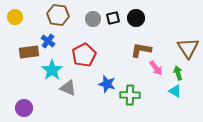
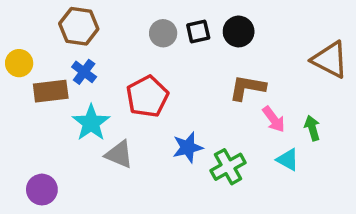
brown hexagon: (58, 15) -> (79, 26), moved
yellow circle: (15, 17) -> (19, 63), moved
brown triangle: (188, 48) -> (330, 60), moved, turned -30
blue star: (107, 84) -> (188, 147), turned -30
cyan triangle: (175, 91) -> (288, 160), moved
green cross: (130, 95) -> (228, 167), turned -30

